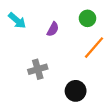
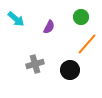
black circle: (76, 91) -> (70, 70), moved

